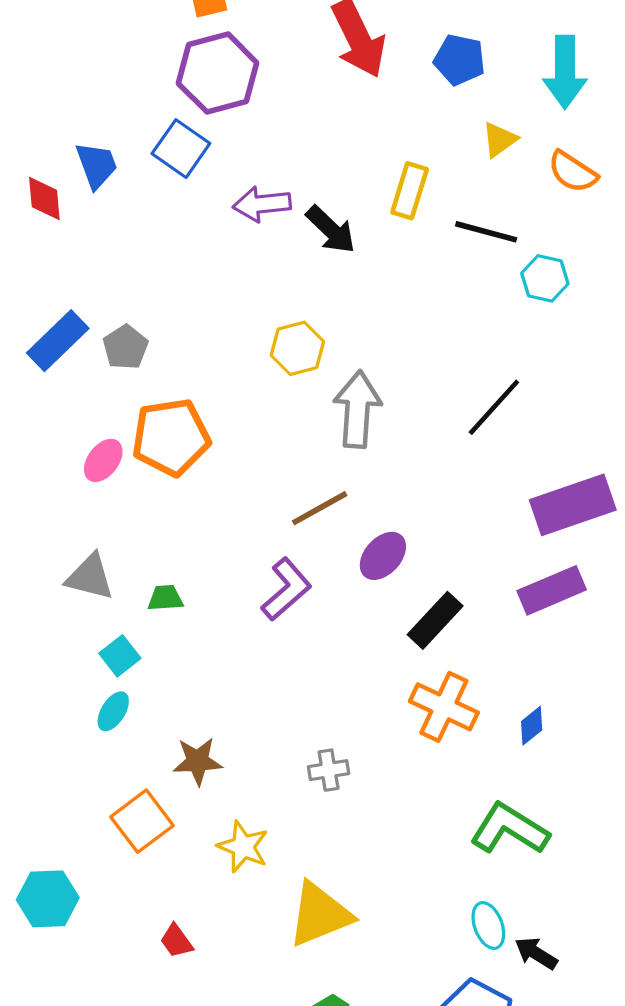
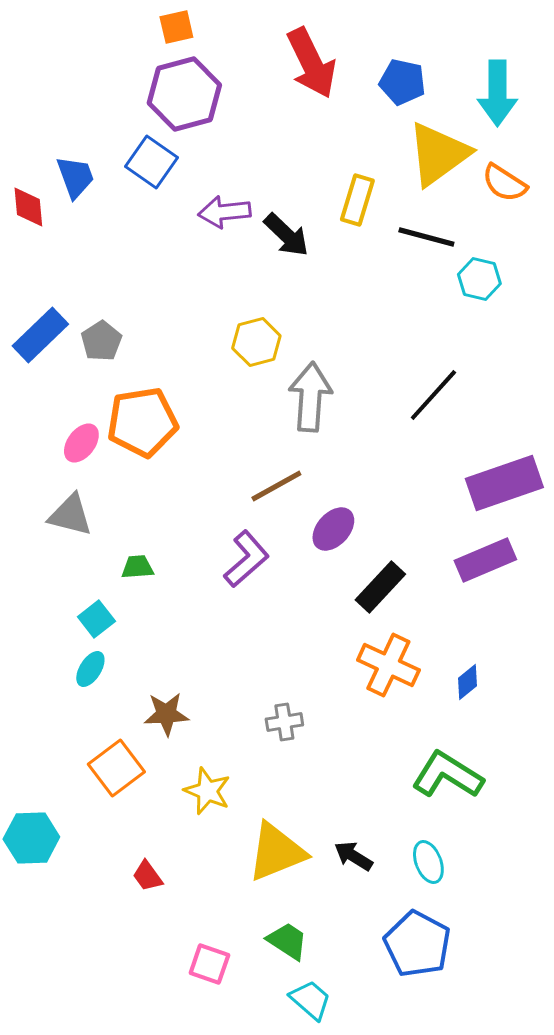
yellow triangle: (499, 140) -> (438, 154), size x2.0
gray triangle: (90, 577) -> (70, 515), moved
black arrow: (536, 953) -> (353, 856), moved

